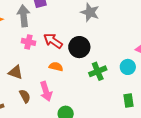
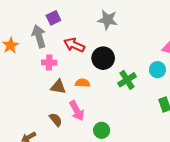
red arrow: (53, 41) -> (74, 45), moved
brown triangle: (16, 72) -> (58, 87), moved

